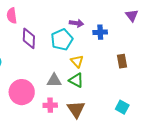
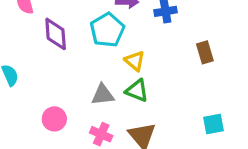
pink circle: (22, 92) -> (54, 119), size x0.6
pink cross: (50, 105) -> (101, 134), turned 32
cyan square: (122, 107) -> (214, 124), turned -32

